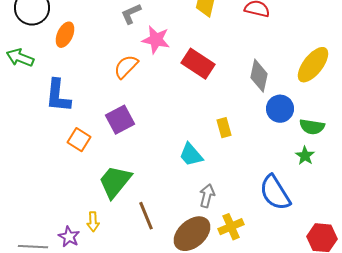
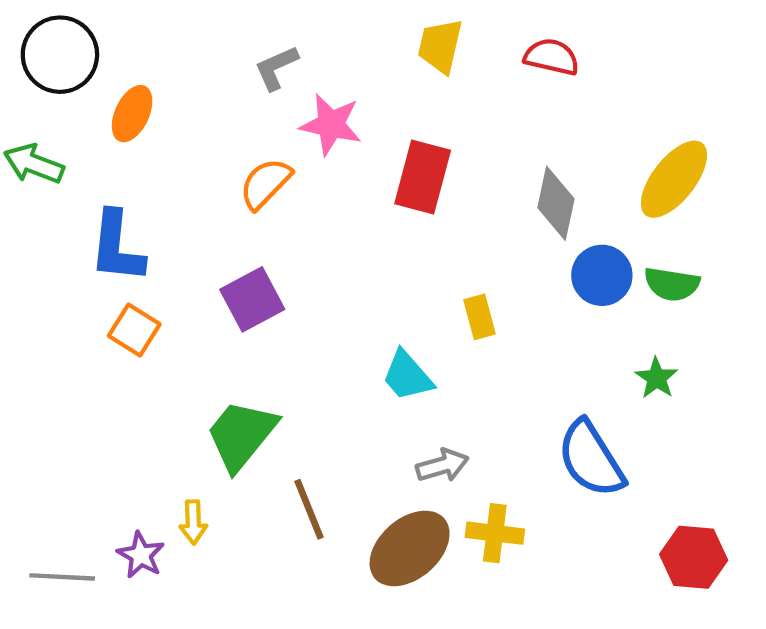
red rectangle: (198, 64) -> (423, 177), turned 72
green semicircle: (312, 127) -> (672, 284), moved
orange square: (79, 140) -> (134, 330), moved
gray arrow: (207, 196) -> (442, 465), turned 60
yellow cross: (231, 227) -> (495, 533), turned 30

